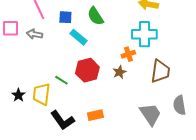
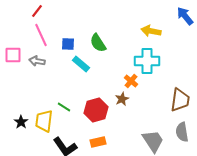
orange cross: (128, 54) -> (131, 81), turned -32
red hexagon: (87, 70) -> (96, 110), moved
brown trapezoid: (160, 71) -> (180, 100), moved

